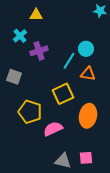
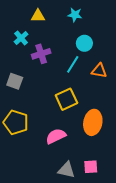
cyan star: (100, 11) -> (75, 15), moved
cyan circle: (86, 49) -> (84, 43), moved
orange triangle: (88, 74) -> (99, 71), moved
yellow pentagon: (30, 112) -> (16, 122), moved

